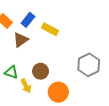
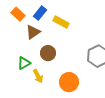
brown circle: (41, 71) -> (48, 53), moved
green triangle: (11, 72) -> (24, 63), turned -48

